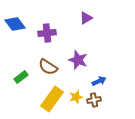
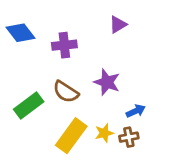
green rectangle: (21, 77) -> (29, 106), size x1.5

